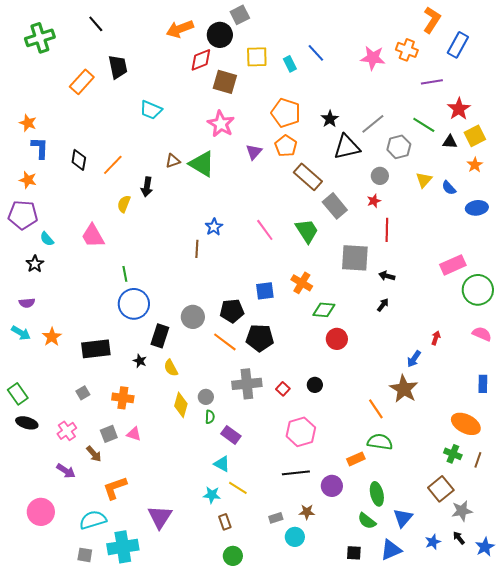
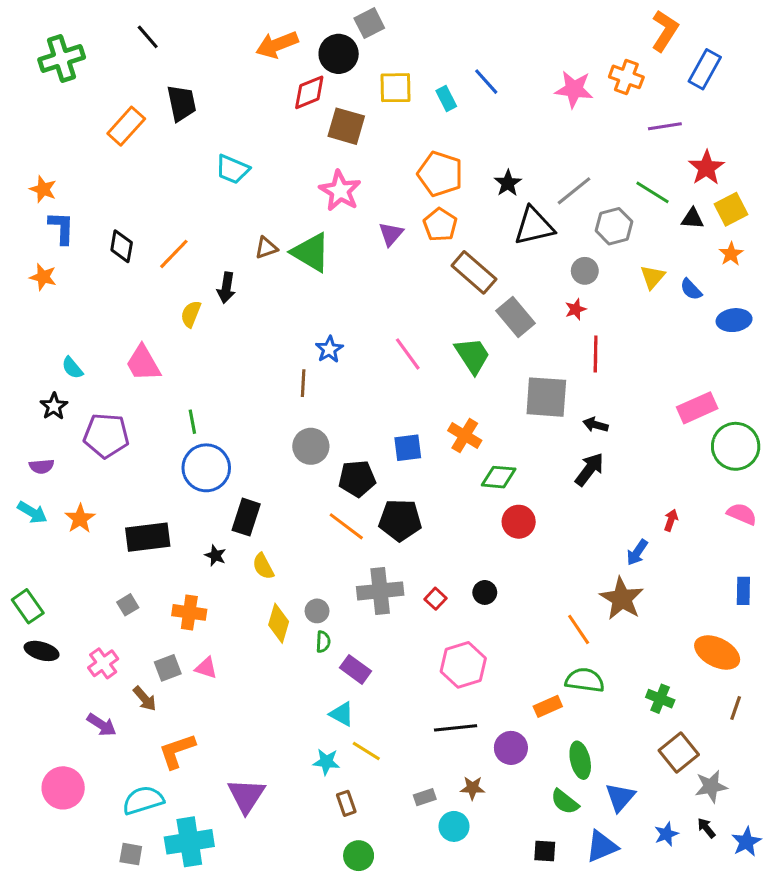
purple pentagon: (23, 215) -> (106, 436), moved
black arrow: (383, 305) -> (589, 469), size x1.6
gray circle: (193, 317) -> (311, 446), moved
green cross: (453, 454) -> (660, 699), moved

